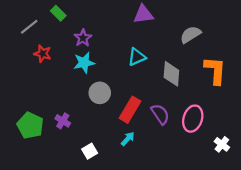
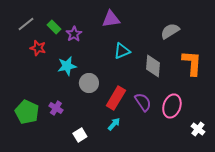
green rectangle: (58, 13) -> (54, 27), moved
purple triangle: (143, 14) -> (111, 19), moved
cyan star: (84, 63) -> (67, 66), moved

